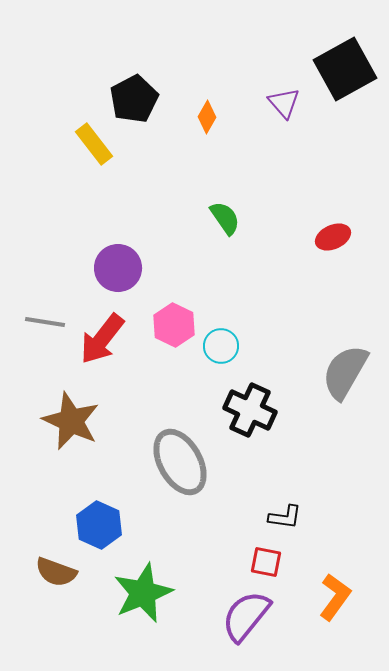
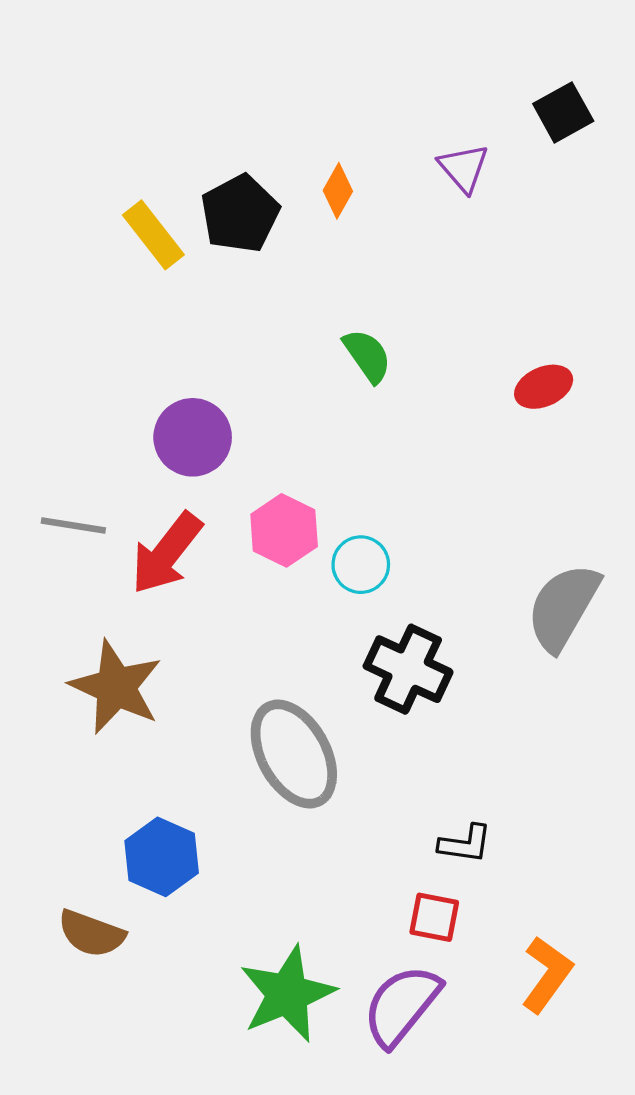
black square: (345, 69) -> (563, 112), size x0.6
black pentagon: (134, 99) -> (240, 214), moved
green star: (143, 593) -> (287, 994), moved

